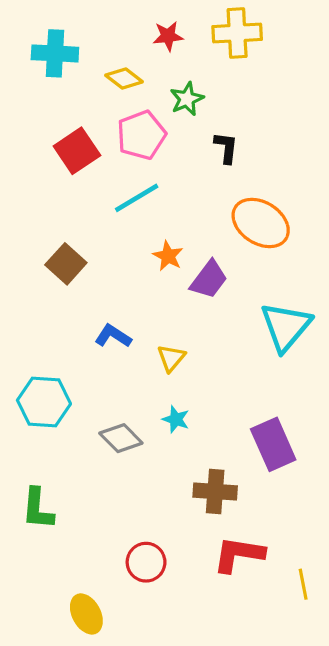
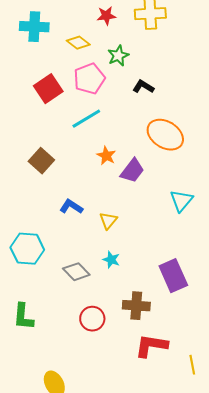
black L-shape: (226, 148) -> (143, 87), turned -65
cyan triangle: (286, 327) -> (181, 201), size x0.7
red circle: (146, 562) -> (92, 319), moved

